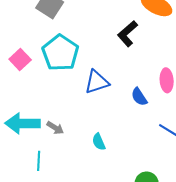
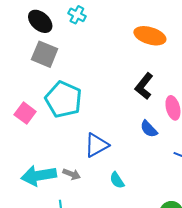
black L-shape: (128, 34) -> (144, 86), moved
blue triangle: (97, 82) -> (96, 145), moved

